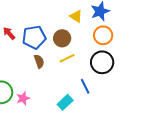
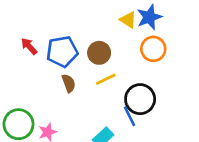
yellow triangle: (76, 16) -> (128, 20), moved
black circle: (102, 62) -> (140, 99), moved

